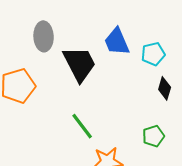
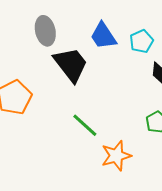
gray ellipse: (44, 36) -> (45, 31), moved

